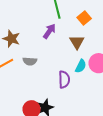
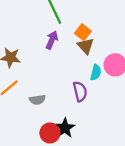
orange square: (84, 18) -> (83, 32), moved
gray semicircle: (30, 61) -> (37, 100), moved

